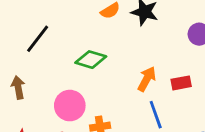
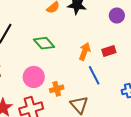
green diamond: (91, 60) -> (44, 43), turned 40

